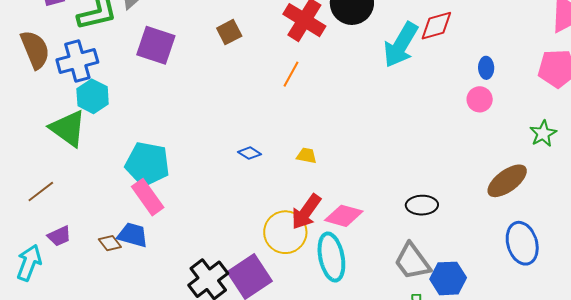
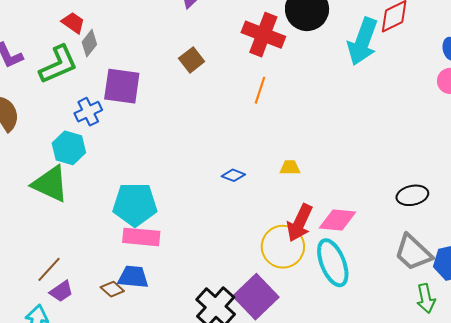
blue cross: (77, 61) -> (88, 112), moved, size x0.7
brown line: (41, 191) -> (49, 269), moved
pink rectangle: (148, 197) -> (141, 237), turned -39

